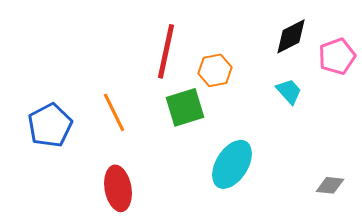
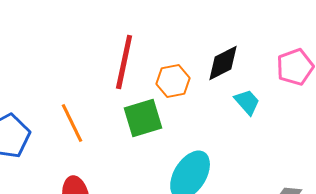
black diamond: (291, 36) -> (223, 63), moved

